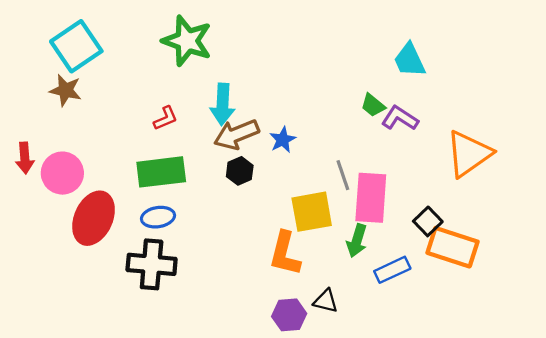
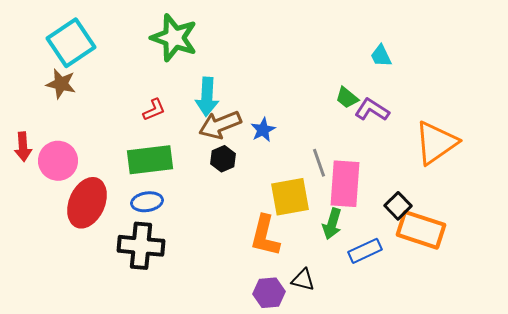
cyan trapezoid: (409, 60) -> (381, 56), size x0.7

